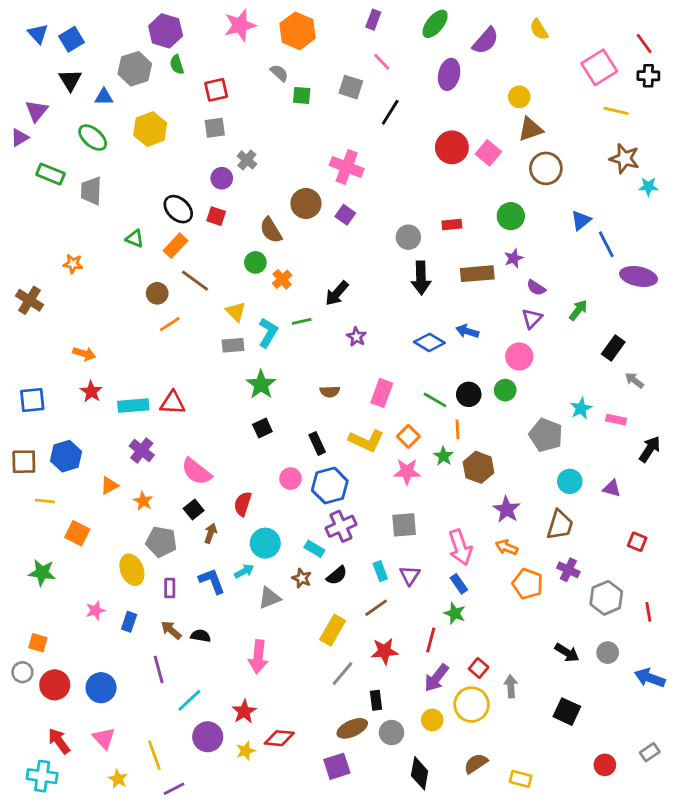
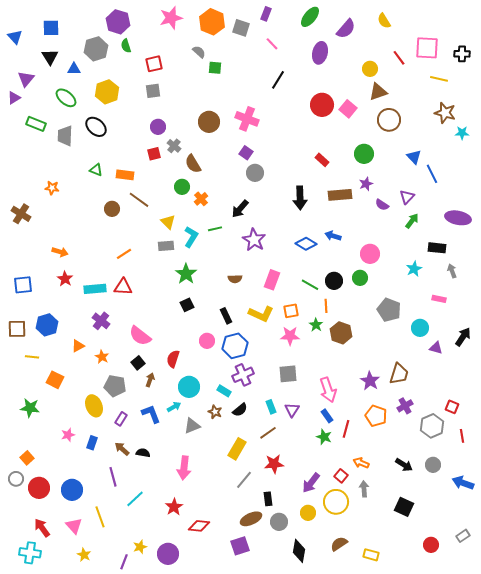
blue triangle: (38, 34) -> (15, 37), moved
blue square: (72, 39) -> (51, 28), turned 30
red line: (644, 44) -> (399, 58), moved
pink square: (599, 67) -> (427, 48), turned 35
gray square: (351, 87) -> (241, 28), moved
gray cross: (247, 160) -> (174, 146), moved
brown circle: (306, 203) -> (209, 122), moved
black ellipse: (178, 209) -> (96, 127), moved
red square: (216, 216) -> (154, 154), turned -32
blue triangle: (581, 220) -> (414, 157), turned -35
red rectangle: (452, 225) -> (322, 160), turned 48
gray circle: (408, 237) -> (255, 173), moved
orange rectangle: (175, 246) -> (125, 175), turned 54
purple ellipse: (639, 276) -> (458, 218), moved
purple triangle: (532, 319) -> (407, 197), moved
orange line: (170, 324) -> (124, 254), moved
purple star: (356, 337) -> (254, 240), size x1.6
black rectangle: (613, 348) -> (437, 248), turned 60
gray arrow: (634, 380) -> (452, 271), turned 32
cyan star: (581, 408) -> (414, 269), moved
orange square: (408, 436) -> (291, 311), turned 35
black arrow: (650, 449) -> (463, 337), moved
cyan circle: (570, 481) -> (420, 328), moved
purple star: (507, 509) -> (370, 381), moved
red square: (637, 542) -> (452, 407), moved
orange arrow: (507, 547) -> (361, 463), moved
purple cross: (568, 570) -> (405, 406), turned 35
purple rectangle: (170, 588) -> (121, 419), turned 32
red line: (431, 640) -> (346, 429), moved
orange square: (38, 643) -> (27, 458), turned 32
purple circle: (208, 737) -> (168, 554), moved
yellow star: (246, 751) -> (140, 547), moved
yellow line: (154, 755) -> (100, 517), moved
purple line: (174, 789) -> (124, 562), turned -42

